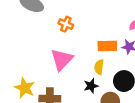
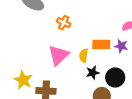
yellow semicircle: (99, 67) -> (84, 55), moved
black star: (91, 86) -> (93, 73), moved

